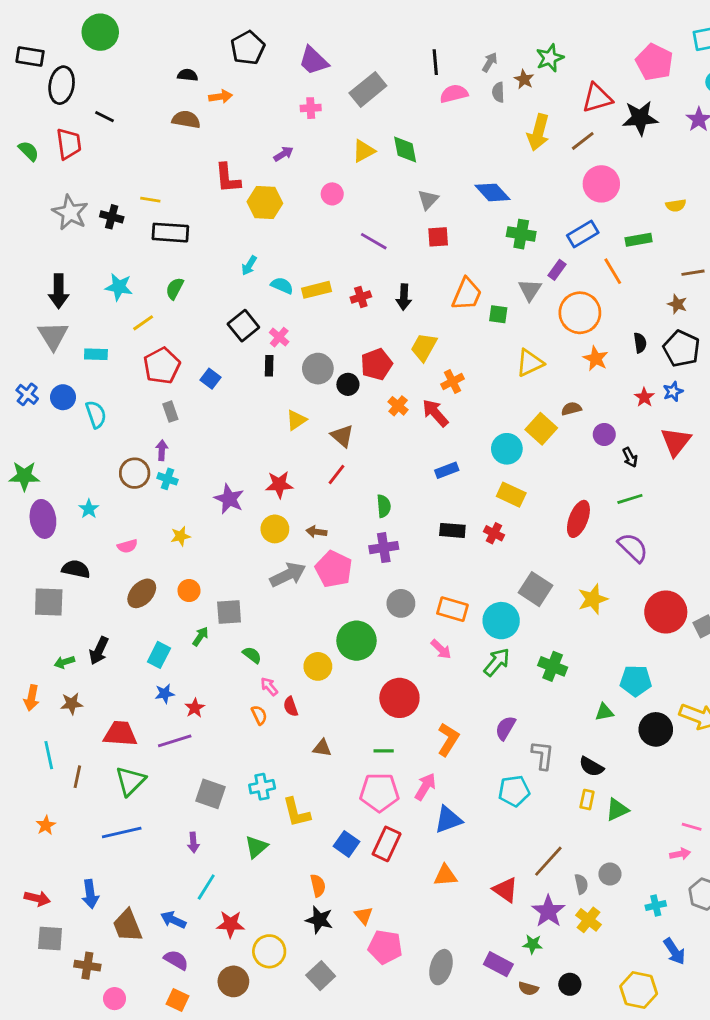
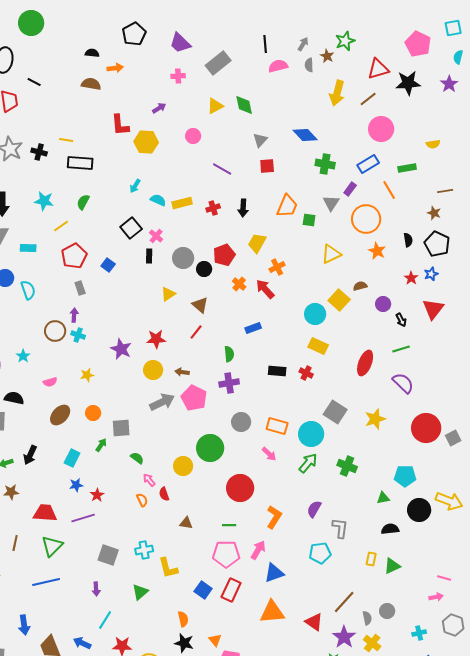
blue rectangle: (447, 470) -> (253, 328), moved
black semicircle: (591, 767) -> (390, 529), moved, turned 144
orange triangle: (445, 875) -> (272, 612), size x1.5

